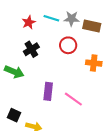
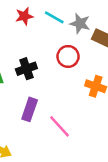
black cross: (31, 49) -> (26, 69), moved

